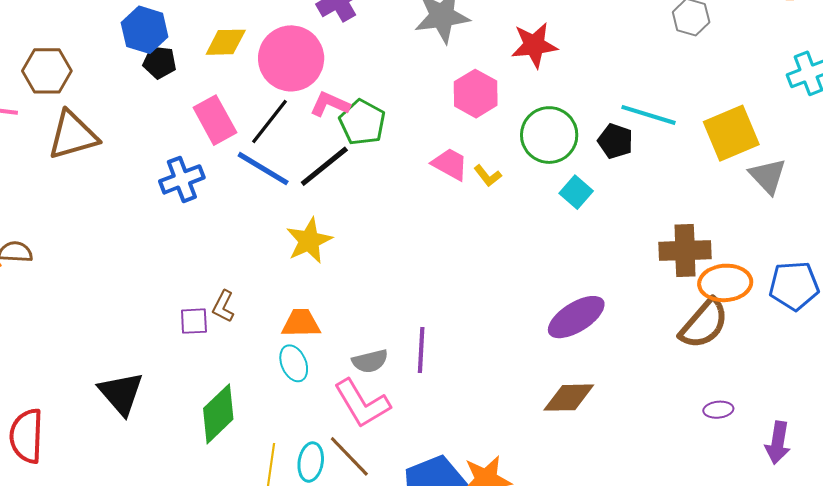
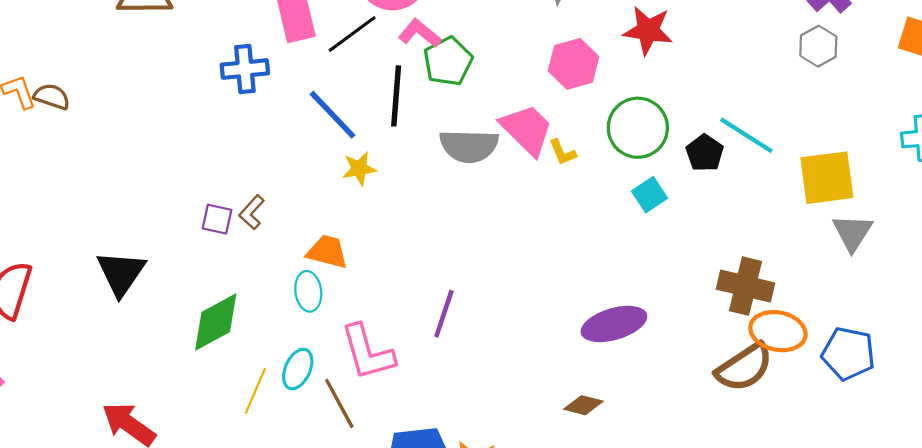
pink trapezoid: (450, 164) -> (527, 130), size x1.4
black line: (324, 166) -> (396, 96), turned -62
blue line: (263, 169) -> (332, 115), moved
yellow star: (309, 241) -> (359, 169), size x0.7
gray semicircle: (370, 361) -> (469, 146), moved, size x1.5
brown diamond: (569, 398) -> (583, 405), size x0.7
cyan ellipse: (311, 462) -> (298, 369), moved

